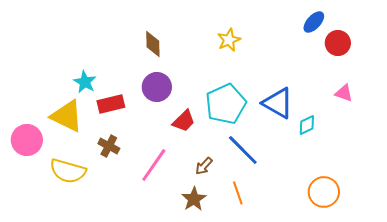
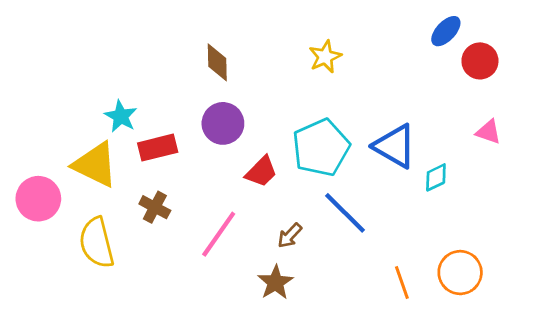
yellow semicircle: (68, 171) -> (97, 243), turned 60
orange line: (238, 193) -> (402, 282), moved

